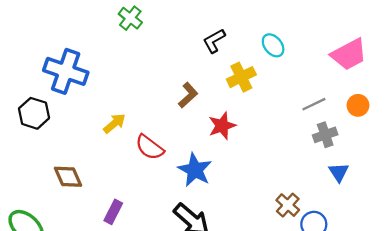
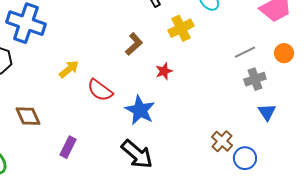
red star: (222, 126) -> (164, 71), size x0.7

